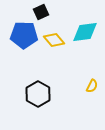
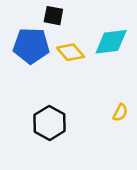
black square: (41, 12) -> (53, 16), turned 35

